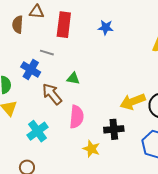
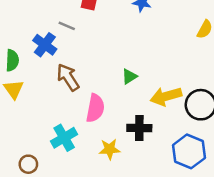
green triangle: (73, 78) -> (129, 76), moved, turned -48
cyan cross: (37, 131) -> (64, 138), moved
yellow star: (91, 149) -> (110, 149), turned -30

